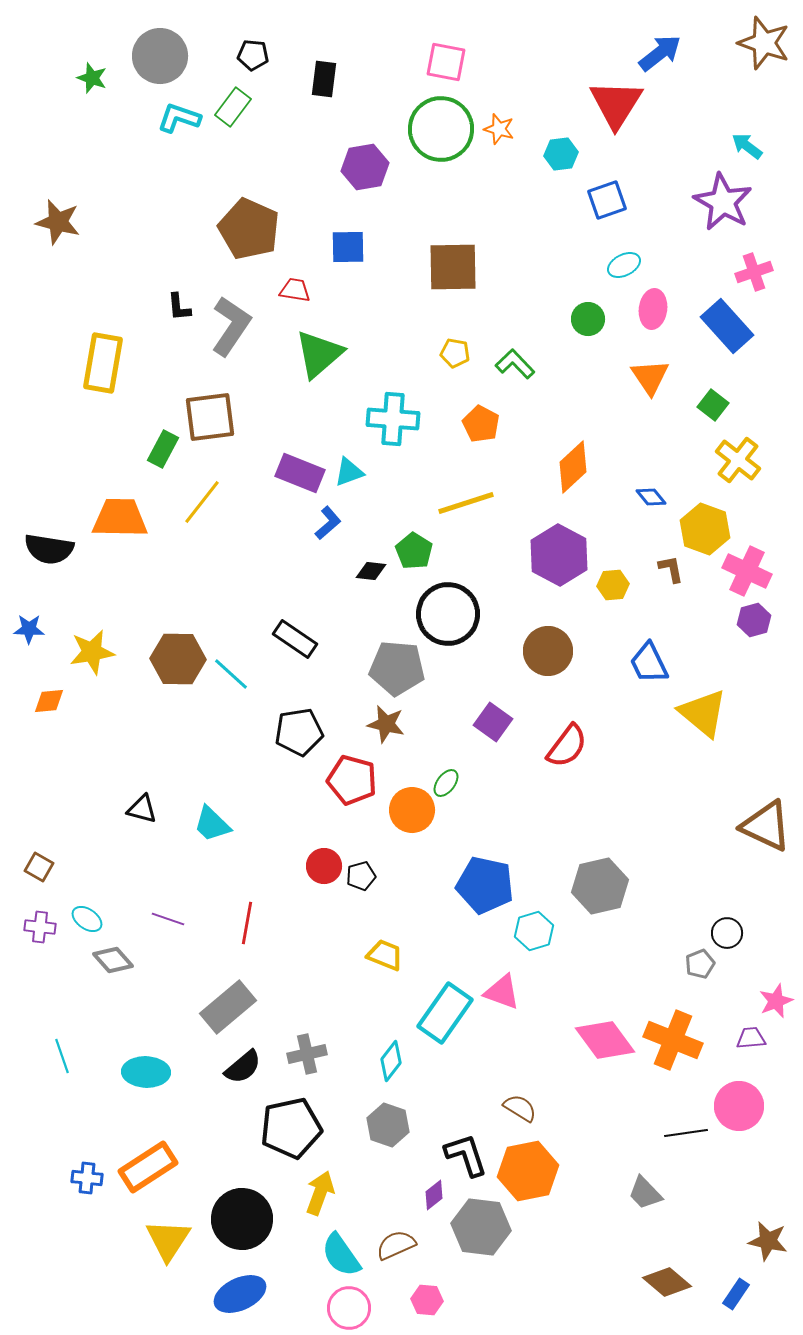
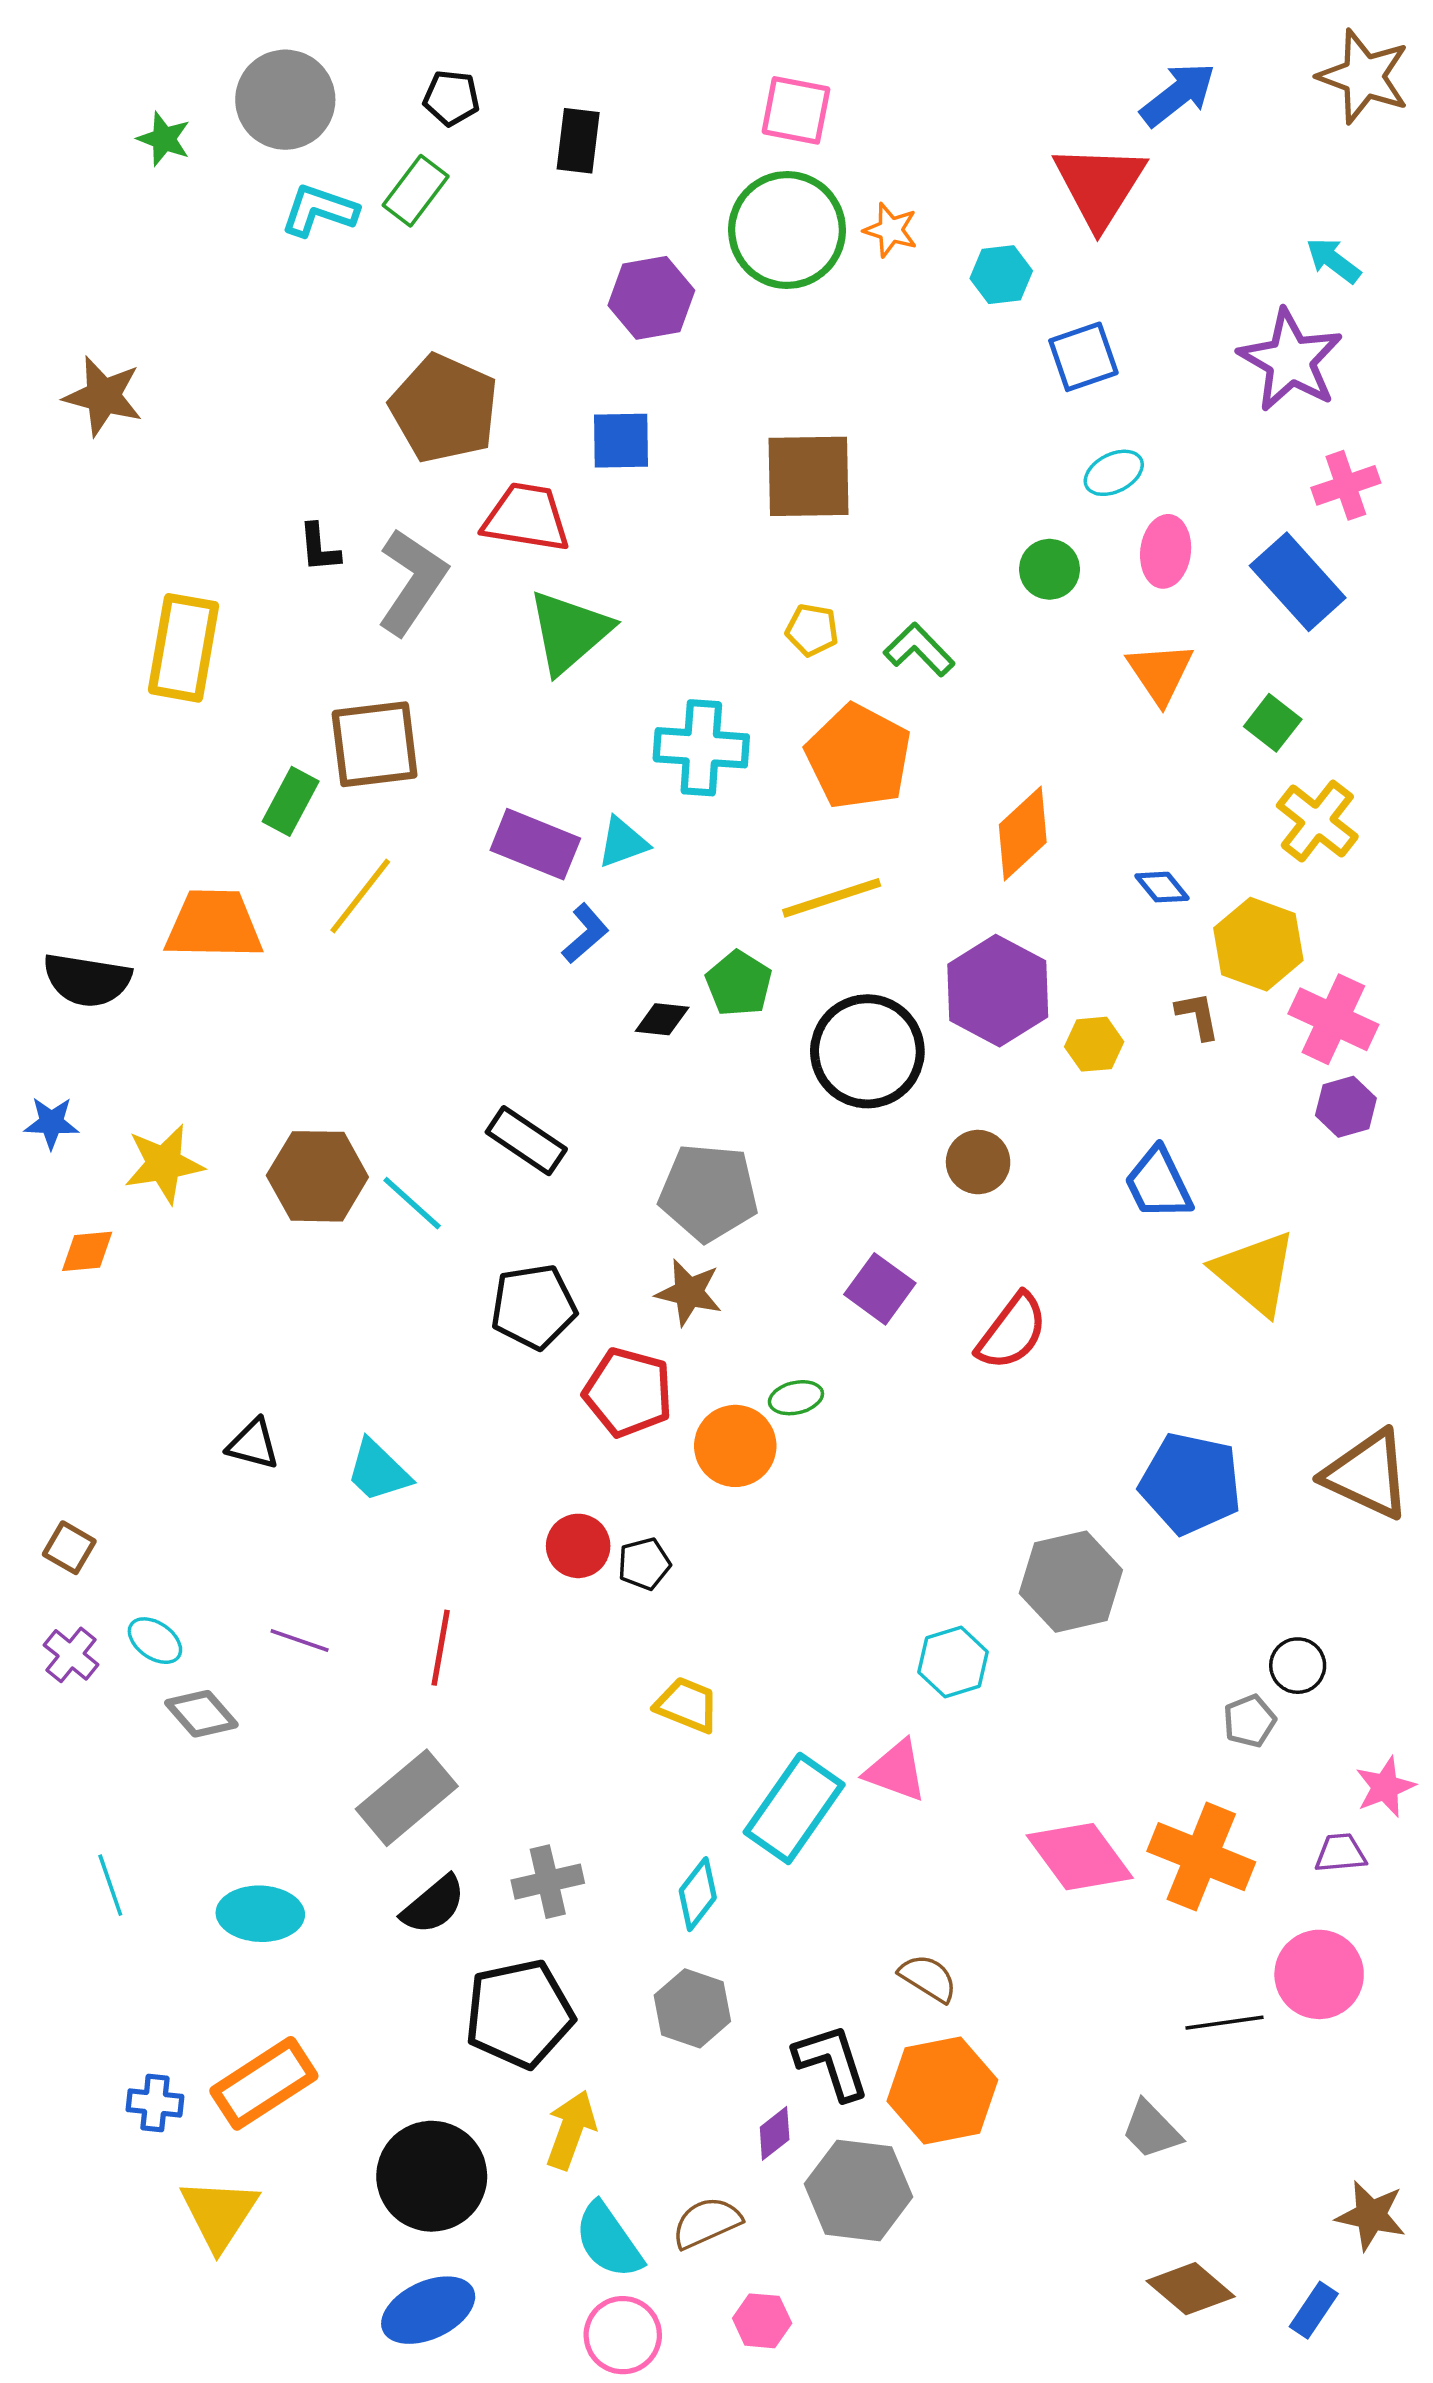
red trapezoid: (295, 290) -> (526, 517), size x1.6
orange pentagon: (481, 424) -> (858, 757), size x1.6
black circle: (448, 614) -> (867, 1051), moved
brown circle: (548, 651) -> (978, 1162), size x0.7
green ellipse: (446, 783) -> (796, 1398), turned 40
blue pentagon: (485, 885) -> (1191, 1483), moved
purple cross: (40, 927) -> (71, 1655), turned 32
yellow triangle: (168, 1240) -> (219, 2214), moved

